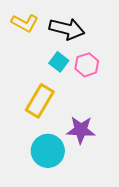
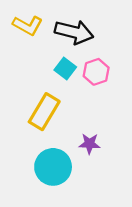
purple star: (81, 130) -> (90, 144), size x0.7

